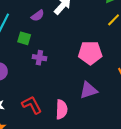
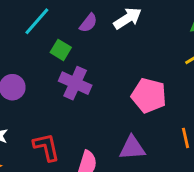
purple semicircle: (38, 16) -> (88, 23), turned -32
purple cross: (39, 58) -> (75, 83), size x1.5

